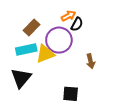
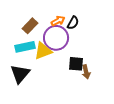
orange arrow: (68, 16) -> (58, 21), moved
brown arrow: (91, 61) -> (86, 72), moved
black square: (71, 94) -> (76, 64), moved

